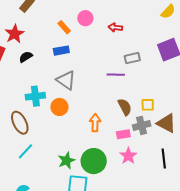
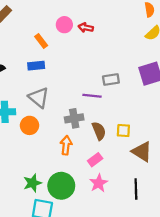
pink circle: (85, 18) -> (64, 25), moved
red arrow: (115, 27) -> (86, 28), moved
gray cross: (142, 125) -> (74, 118), moved
pink rectangle: (123, 134) -> (95, 160), turned -32

